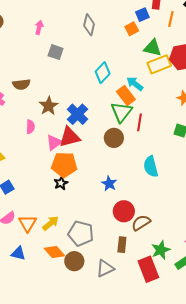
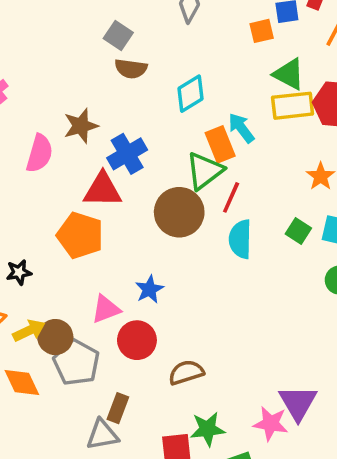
brown semicircle: (21, 84) -> (131, 69), moved
pink semicircle: (30, 127) -> (39, 153), size x1.5
brown circle: (114, 138) -> (179, 212), size x1.4
pink triangle: (54, 143) -> (106, 309), moved
cyan semicircle: (151, 167) -> (240, 239), moved
black star: (61, 183) -> (19, 272), moved
red circle: (124, 211) -> (137, 340), moved
brown rectangle: (122, 245) -> (118, 408), moved
brown circle: (74, 261) -> (55, 337), moved

